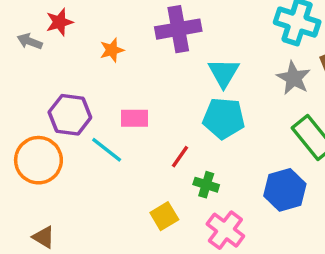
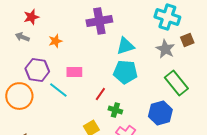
gray arrow: (30, 41) -> (22, 37), moved
orange star: (112, 50) -> (55, 41), moved
cyan triangle: (224, 73) -> (125, 46), turned 42

